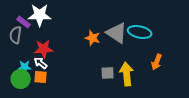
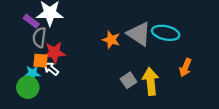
gray semicircle: (16, 35) -> (39, 37), moved
gray square: (108, 73) -> (129, 80), turned -32
orange square: (41, 77) -> (41, 61), moved

